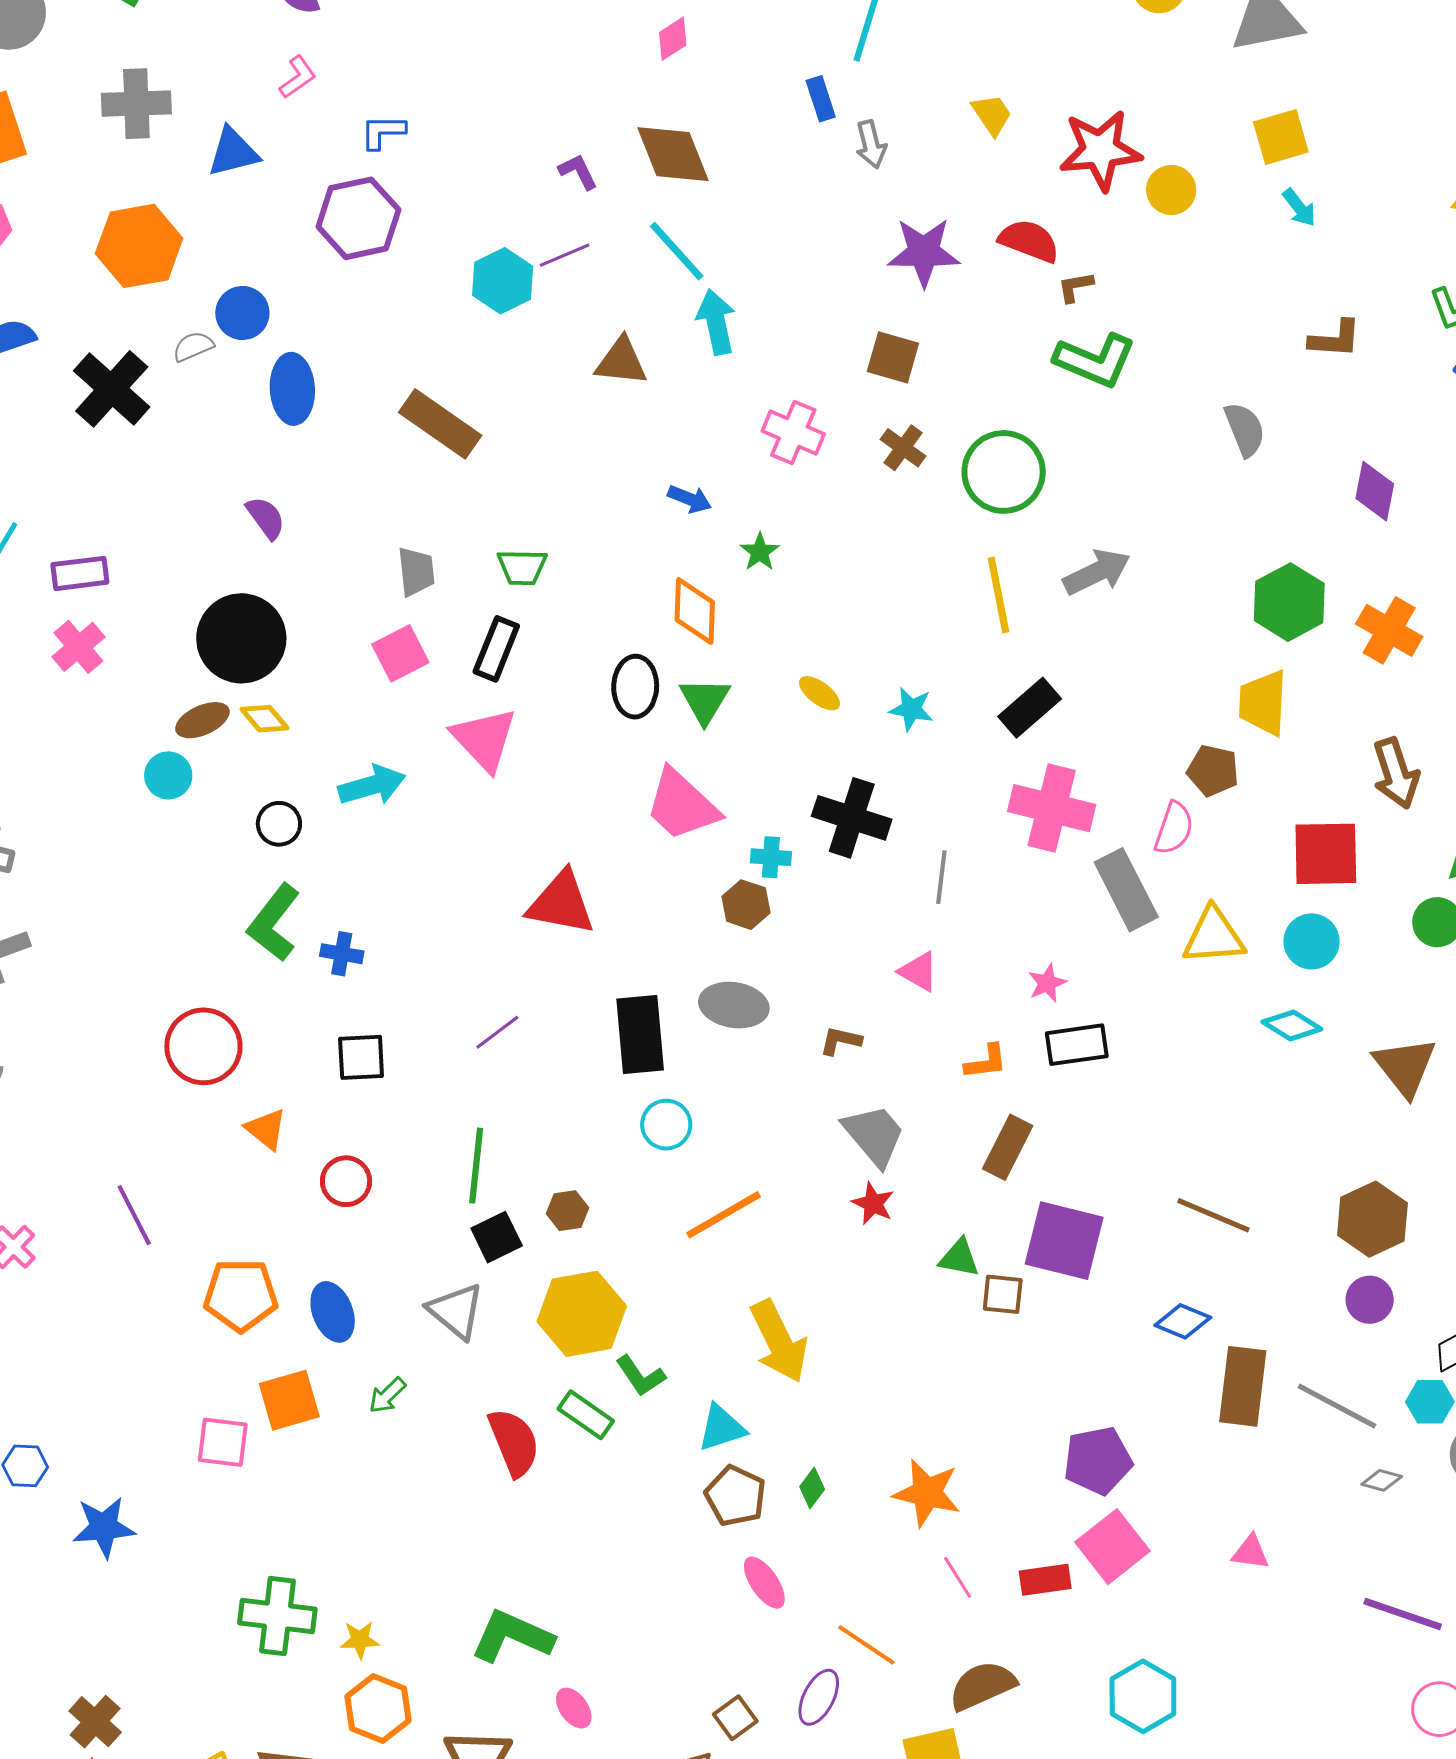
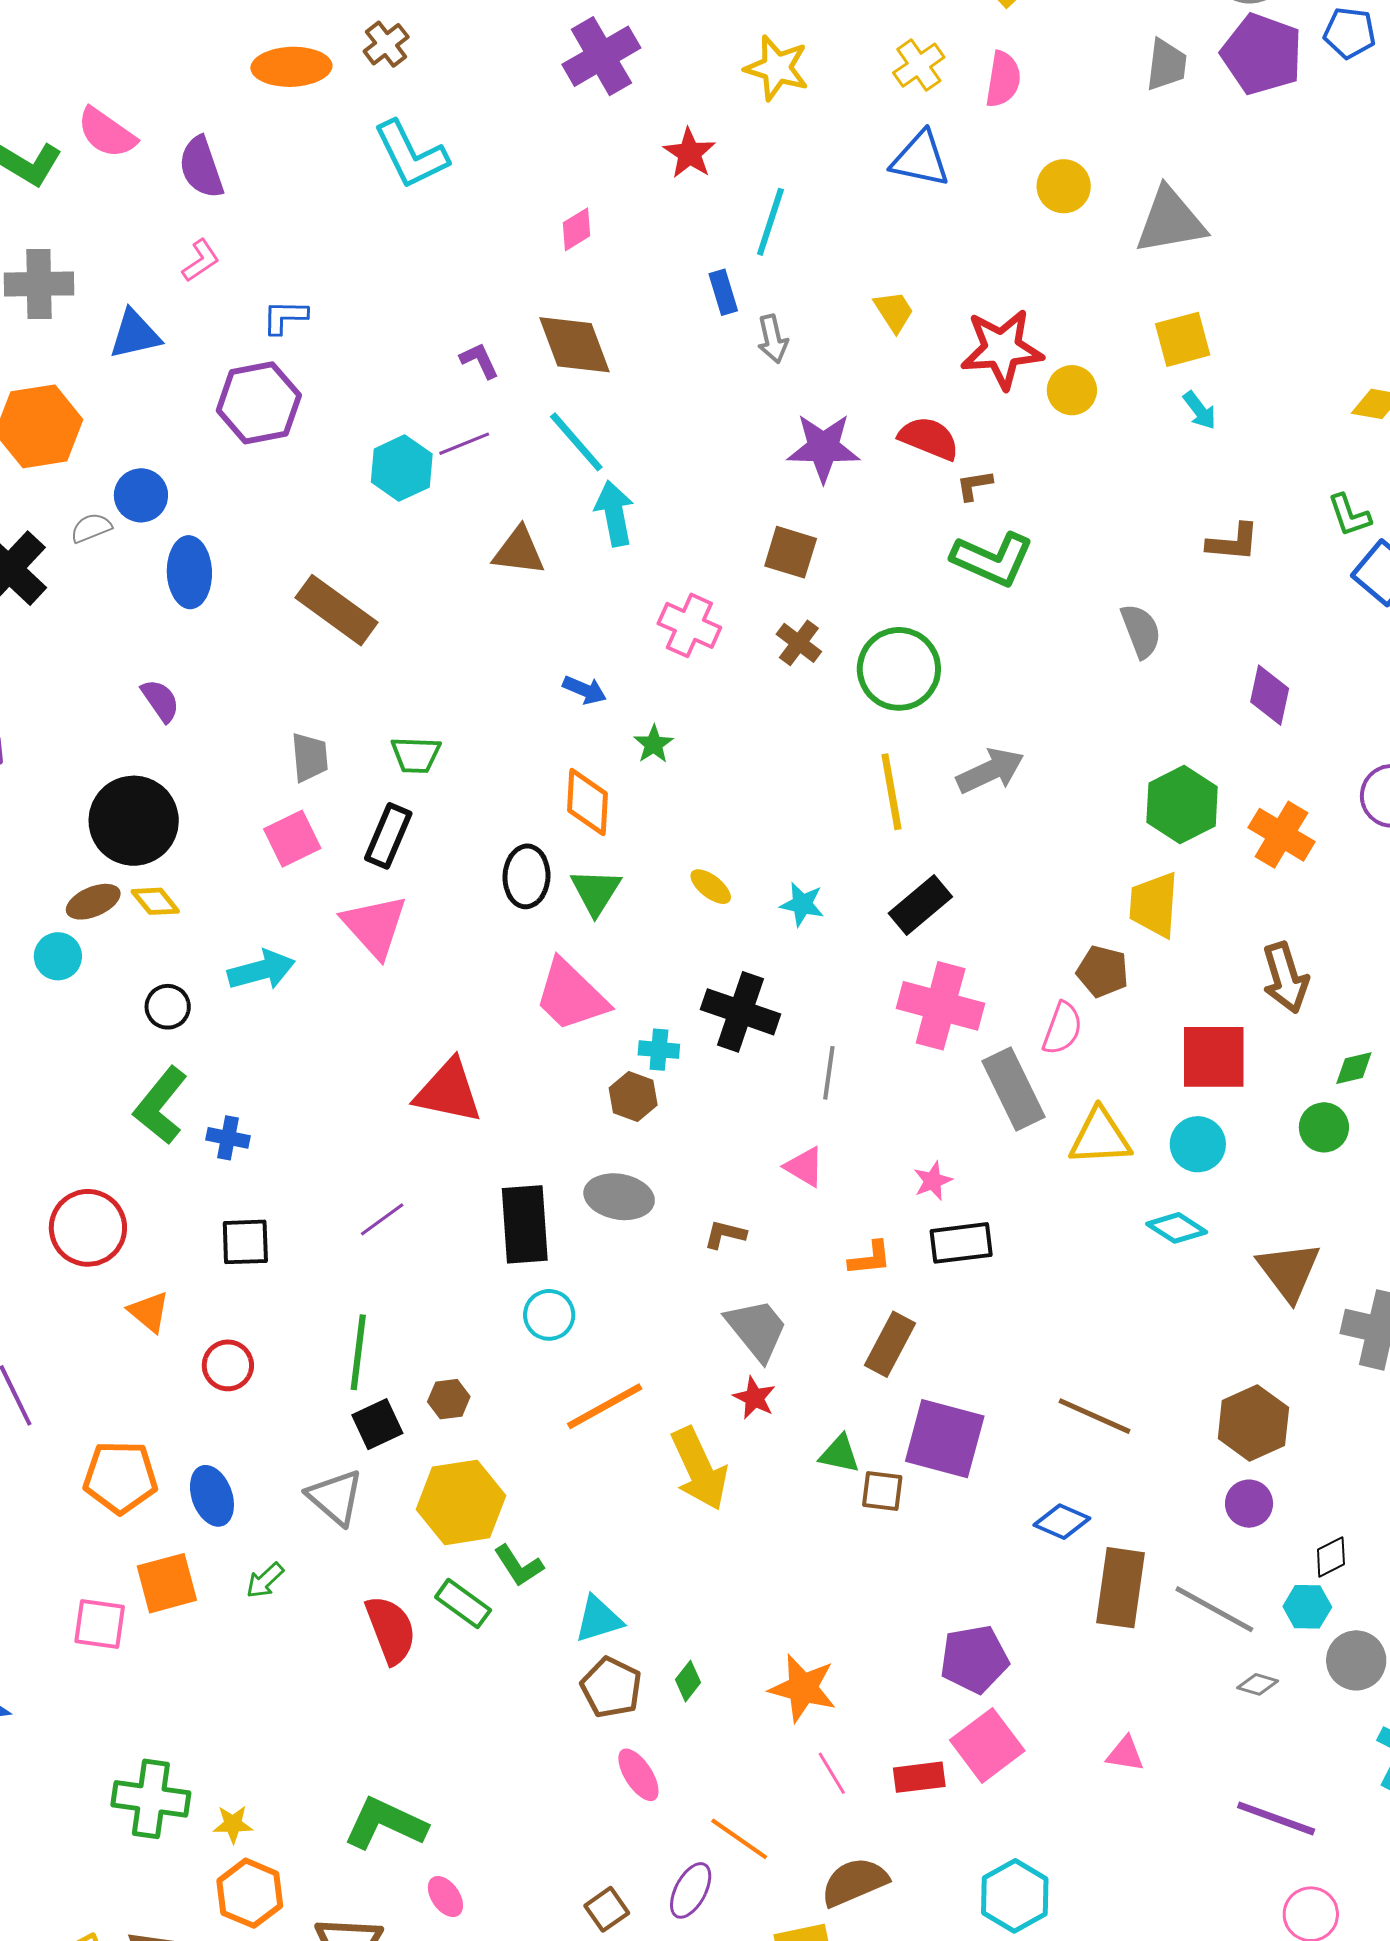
yellow arrow: (779, 1341) -> (699, 1469), moved

